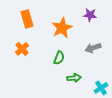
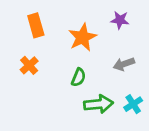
green arrow: (74, 78) -> (99, 104), size x1.5
cyan cross: (101, 88) -> (133, 104), moved

